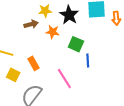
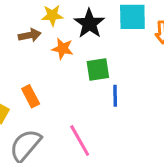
green square: (76, 44) -> (98, 70), turned -35
pink line: (64, 79) -> (80, 141), moved

